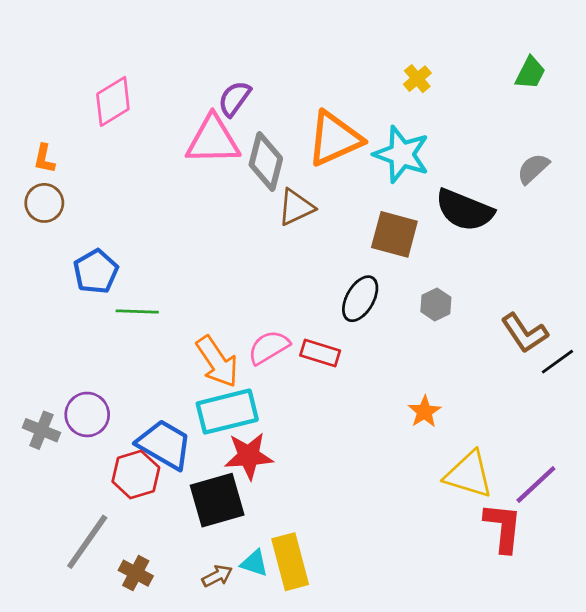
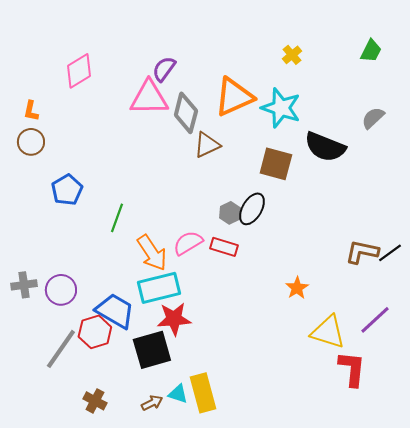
gray hexagon: (436, 304) -> (230, 213), moved
green line: (137, 312) -> (117, 218), moved, turned -72
brown L-shape: (525, 333) -> (362, 252), moved, turned 136
gray cross: (41, 430) -> (24, 285), moved, turned -30
purple line: (536, 484) -> (375, 320), moved
gray line: (87, 542) -> (61, 349), moved

